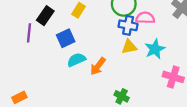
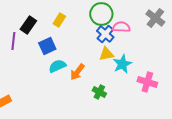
blue cross: (128, 25) -> (105, 34), turned 30
cyan star: (155, 49) -> (122, 64), moved
green cross: (122, 96) -> (99, 92), moved

